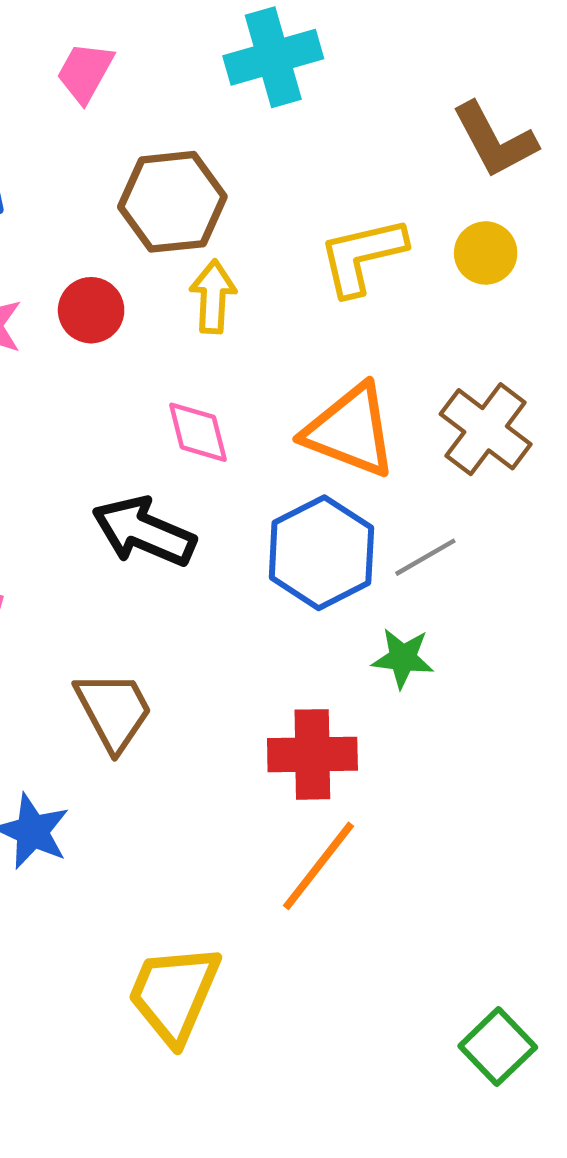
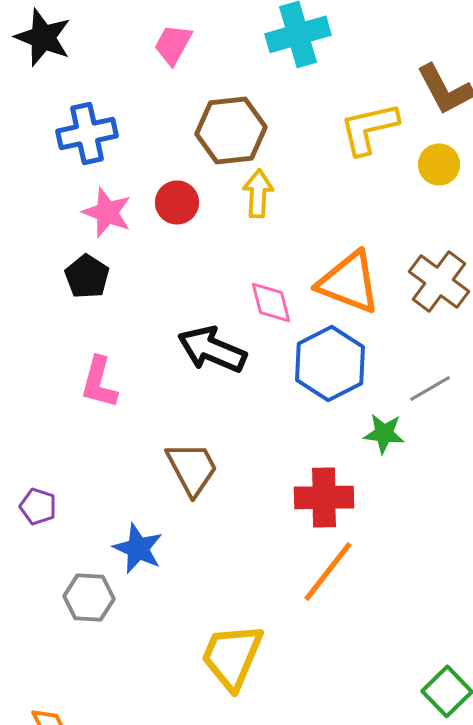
yellow L-shape: (362, 256) -> (369, 128), moved
pink diamond: (198, 432) -> (271, 302), moved
gray line: (425, 557) -> (430, 388), moved

